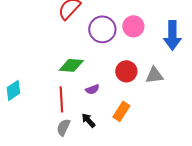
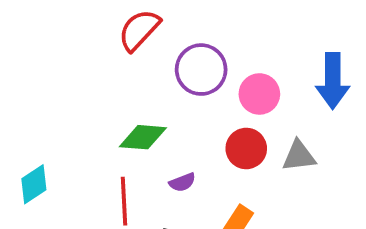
pink circle: (133, 26) -> (259, 94), moved

